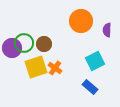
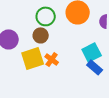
green circle: (24, 43) -> (46, 16), moved
blue rectangle: (90, 87) -> (95, 67), moved

